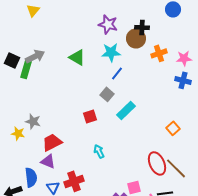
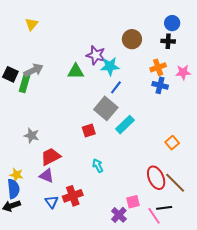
purple star: (108, 24) -> (96, 55), moved
black cross: (142, 27) -> (168, 41), moved
brown circle: (136, 38) -> (132, 39), moved
green triangle: (77, 57) -> (76, 71), turned -30
blue cross: (183, 80) -> (160, 85), moved
gray square: (107, 94) -> (106, 108), size x1.6
yellow star: (18, 133) -> (16, 175), moved
blue semicircle: (31, 177) -> (13, 189), moved

